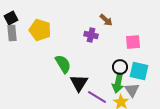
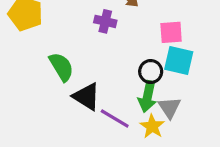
cyan square: (139, 71) -> (179, 61), moved
black triangle: (79, 83) -> (86, 97), turned -30

